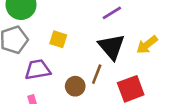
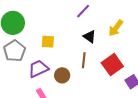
black triangle: (112, 47) -> (90, 37), size x0.6
brown circle: (75, 86) -> (62, 75), moved

